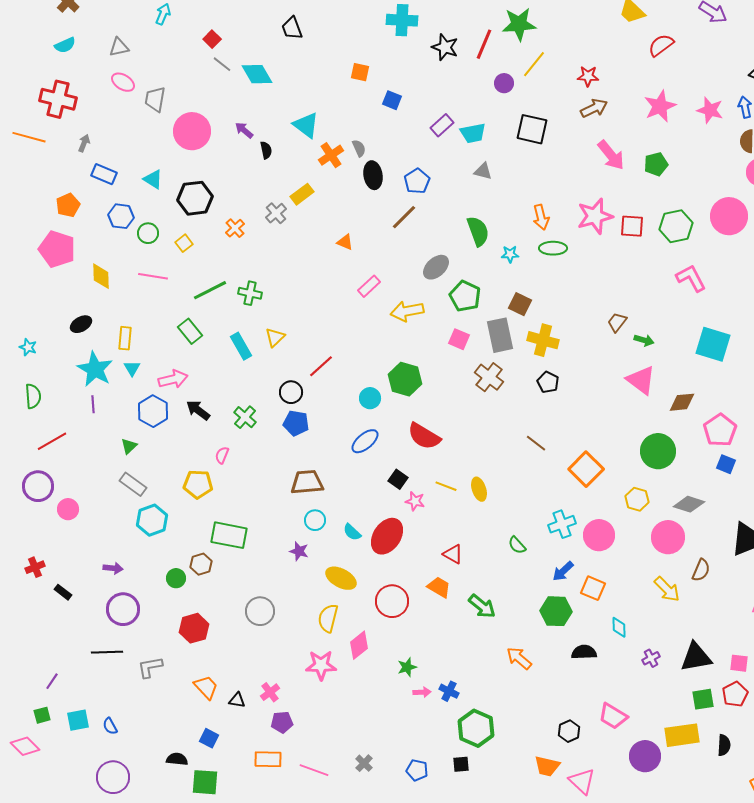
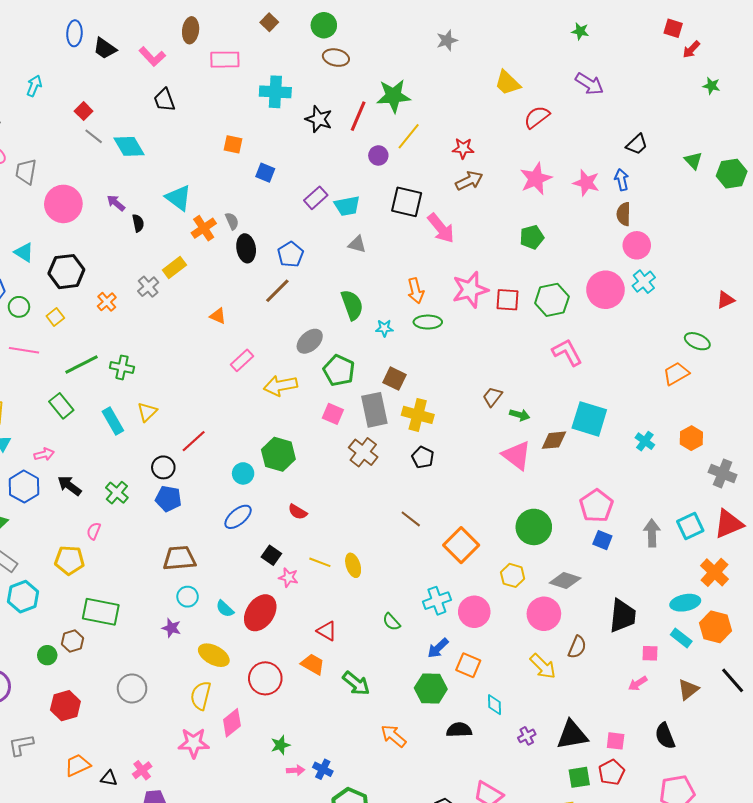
pink arrow: (611, 155) -> (441, 228), moved
pink arrow: (173, 379) -> (44, 454), size x0.7
brown diamond: (682, 402) -> (554, 440), moved
red semicircle: (424, 436) -> (298, 512), size x0.6
orange trapezoid: (206, 687) -> (78, 765), turned -72

